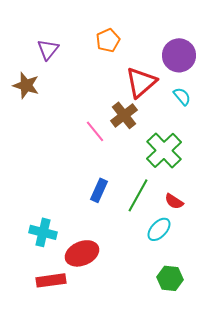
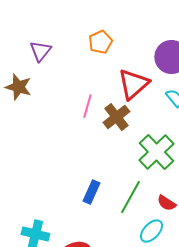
pink line: (95, 131) -> (87, 106), moved, turned 55

